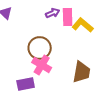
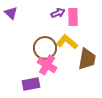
yellow L-shape: (83, 25) -> (67, 42), moved
brown trapezoid: (82, 72) -> (87, 59), moved

